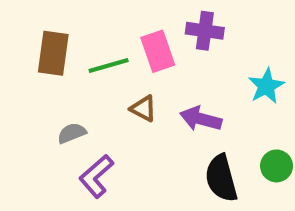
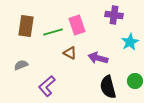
purple cross: (205, 31) -> (114, 15), moved
gray semicircle: (72, 133) -> (21, 65), moved

